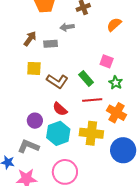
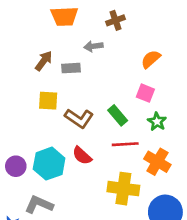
orange semicircle: (114, 25) -> (151, 59), moved
purple circle: (35, 121) -> (16, 166), moved
cyan hexagon: (58, 133) -> (49, 164), moved

